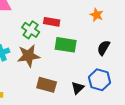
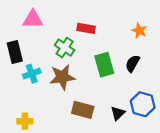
red rectangle: (52, 22) -> (86, 28), moved
green rectangle: (66, 45) -> (104, 65), turned 65
black semicircle: (104, 48) -> (133, 63), moved

